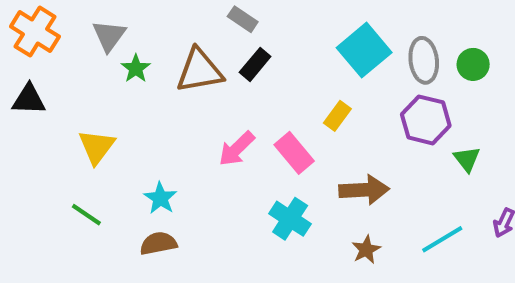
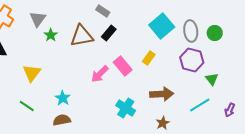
pink rectangle: (294, 153) -> (123, 66), moved
cyan line: (442, 239) -> (200, 105), moved

